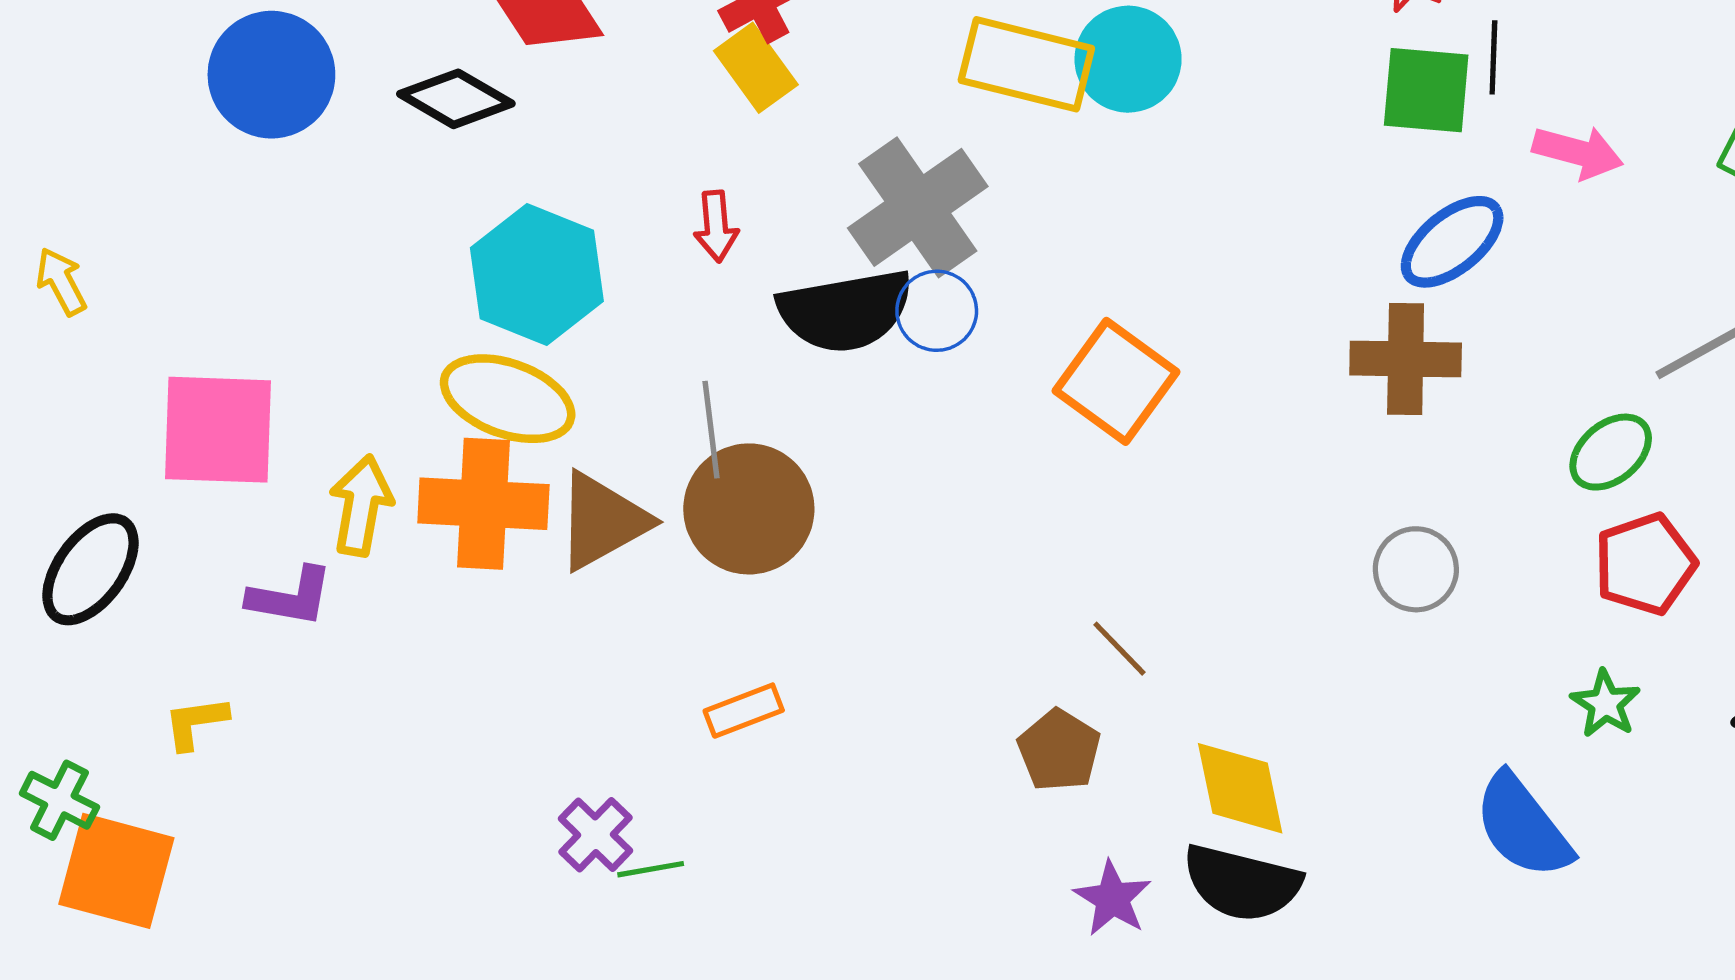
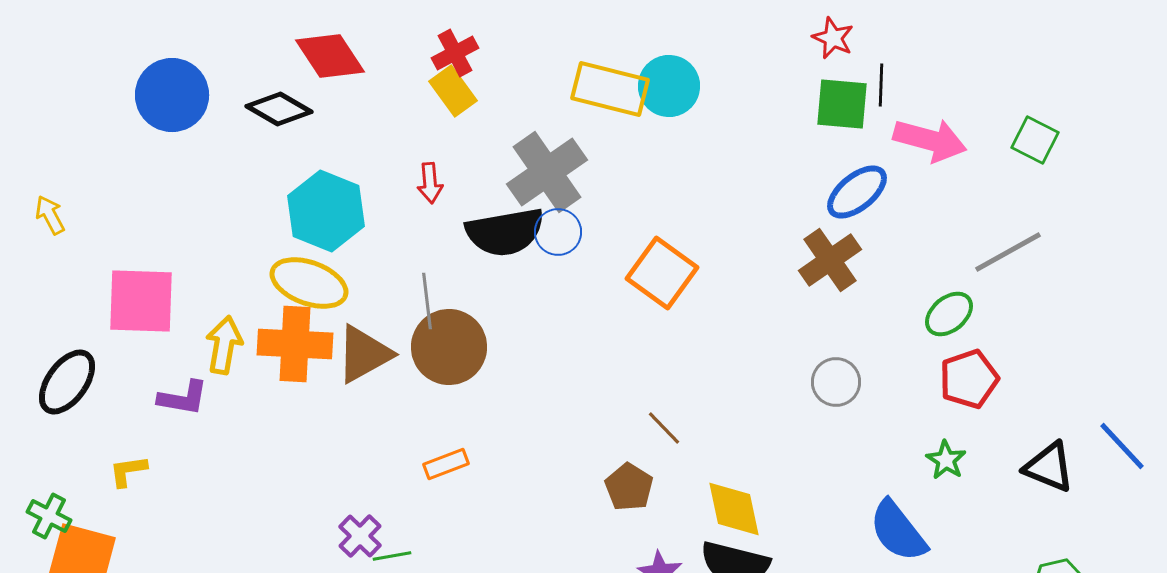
pink arrow: (1578, 152) -> (930, 140), size x1.4
brown cross: (1406, 359) -> (830, 260), turned -36

